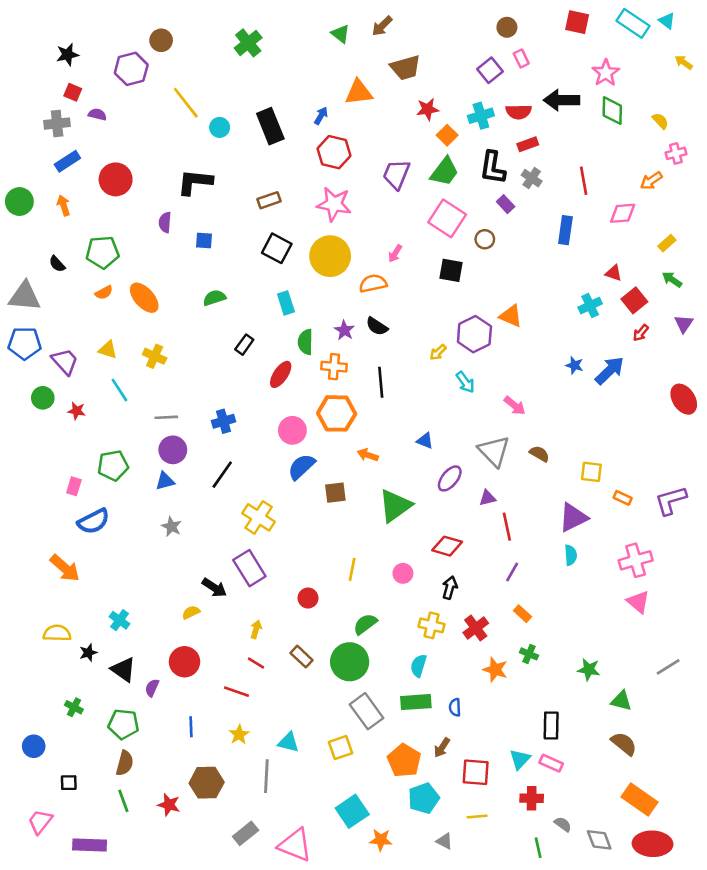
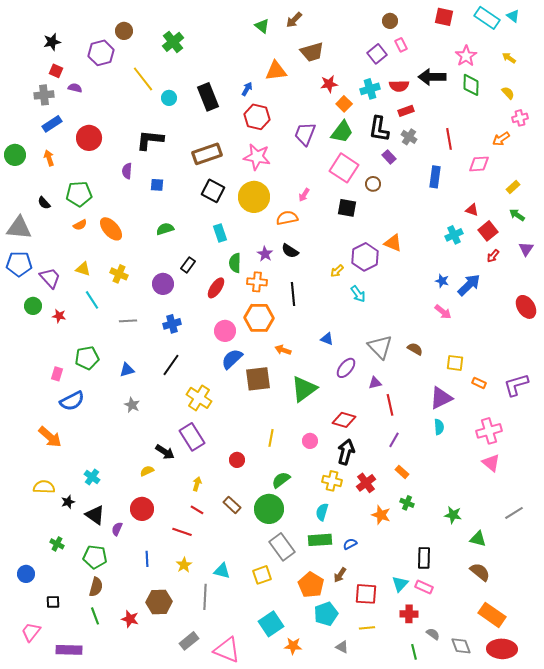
green cross: (248, 43) -> (173, 42), moved
yellow arrow: (684, 62) -> (509, 58), moved
brown rectangle: (269, 200) -> (207, 154), size x1.6
pink arrow: (515, 406) -> (443, 312), moved
purple circle: (173, 450) -> (163, 284), moved
brown square: (335, 493) -> (258, 379), size x1.5
black arrow: (450, 588) -> (346, 452), size x1.4
blue semicircle: (455, 707) -> (350, 544), turned 64

